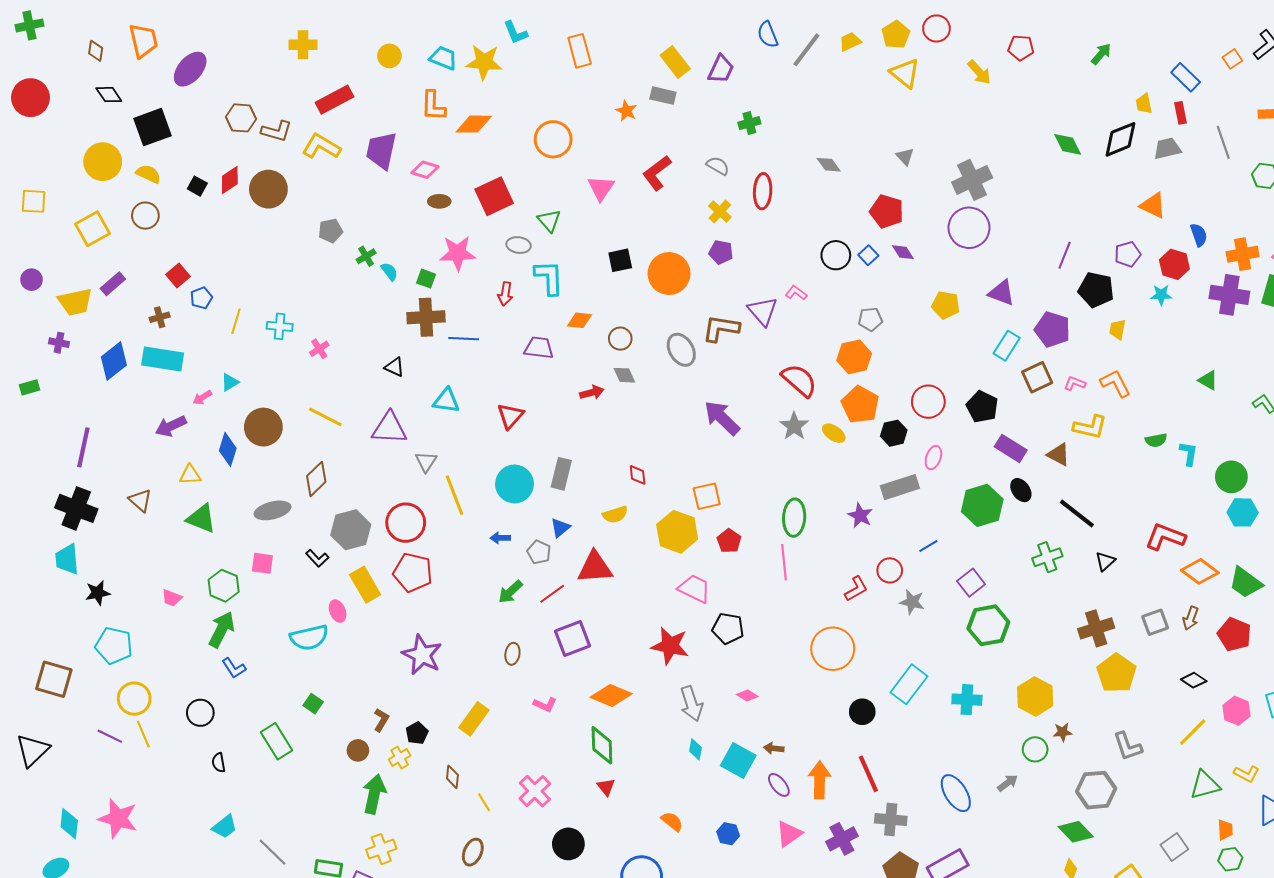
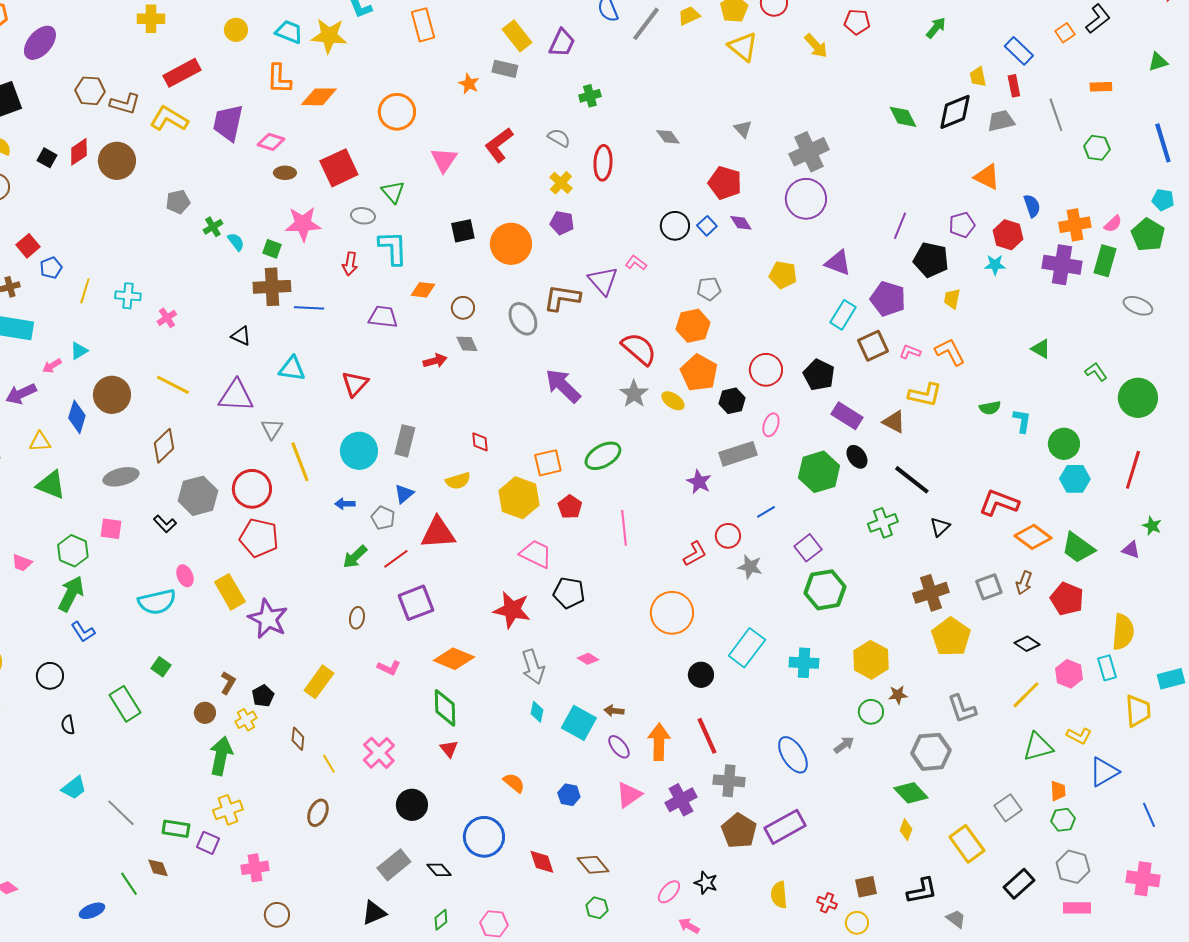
green ellipse: (794, 518) -> (603, 456), moved, turned 57
yellow rectangle: (365, 585) -> (230, 592), moved

